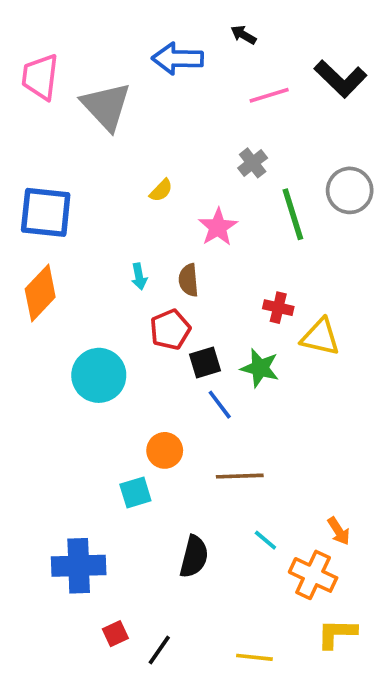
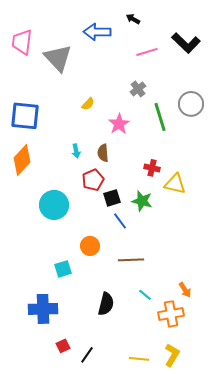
cyan square: (135, 493) -> (63, 269), moved
orange cross: (313, 575) -> (171, 314), turned -35
yellow L-shape: (337, 634) -> (172, 355), moved, turned 120

